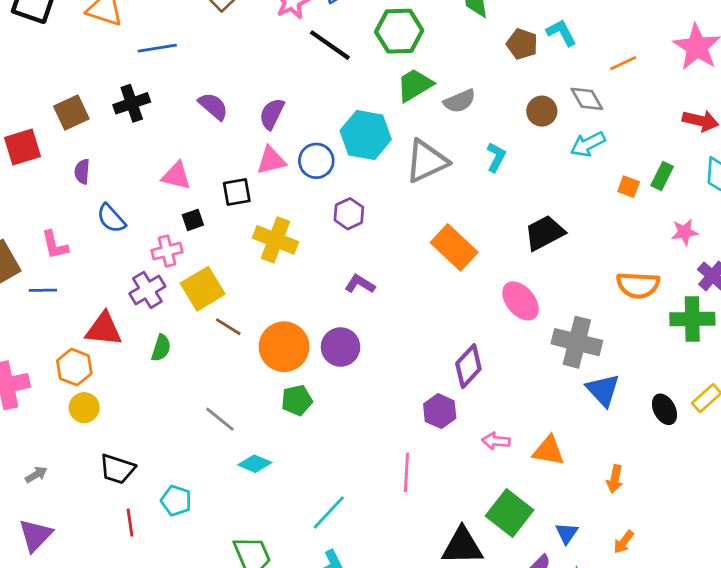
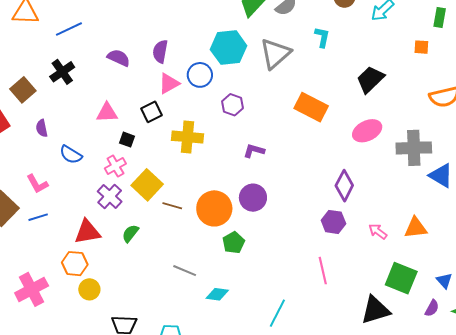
orange square: (629, 187) -> (421, 47), moved
black square: (193, 220) -> (127, 140), turned -35
pink ellipse: (520, 301) -> (367, 131), turned -60
green semicircle: (161, 348) -> (130, 233), turned -144
pink arrow: (496, 441) -> (378, 231), turned 48

